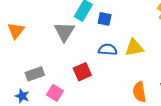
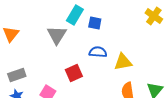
yellow triangle: (134, 47) -> (123, 62), moved
gray rectangle: (35, 74) -> (17, 75), moved

